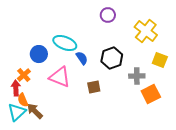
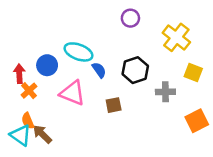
red arrow: (16, 88) -> (19, 74), moved
orange square: (151, 94) -> (197, 121), moved
cyan triangle: (17, 112) -> (21, 135), turned -42

